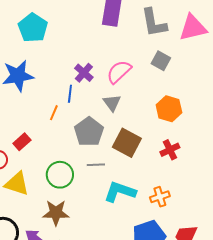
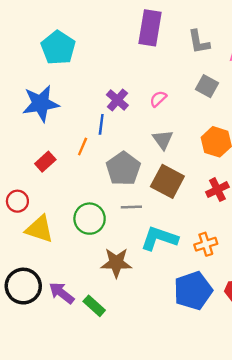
gray L-shape: (154, 23) -> (199, 42), size x0.7
pink semicircle: (119, 72) -> (158, 99), size x0.6
gray triangle: (112, 103) -> (163, 140), moved
red rectangle: (22, 142) -> (45, 162), moved
brown star: (56, 213) -> (116, 263), moved

